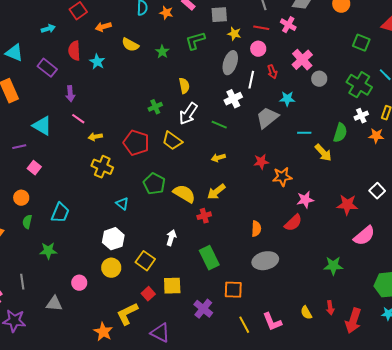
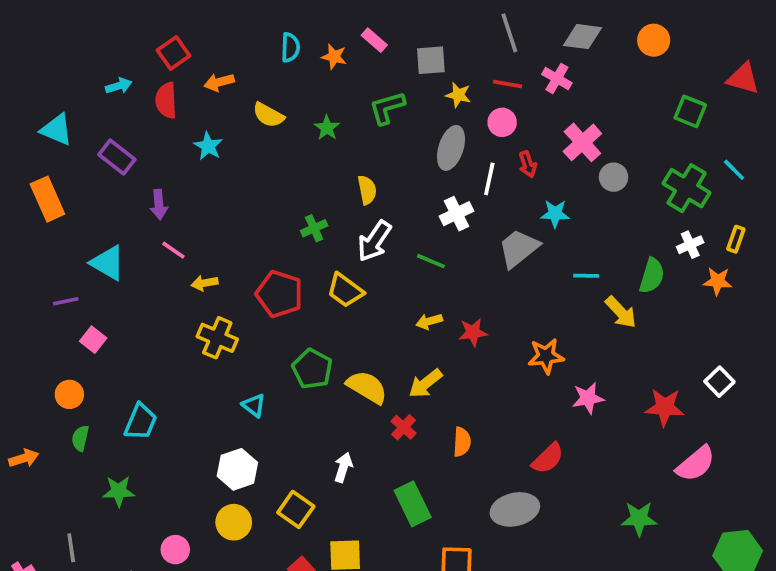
red semicircle: (74, 51) -> (166, 100), moved
red star: (261, 162) -> (473, 332), moved
red cross: (204, 216) -> (404, 427), turned -32
red semicircle: (293, 223) -> (548, 458), moved
orange semicircle: (256, 229) -> (462, 442), moved

